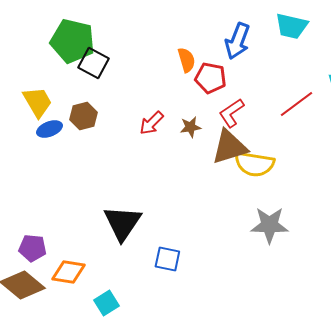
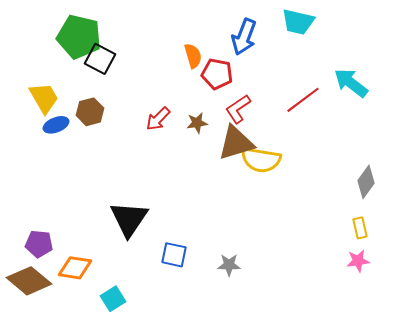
gray star: (269, 225) -> (229, 265), moved, size x0.6

